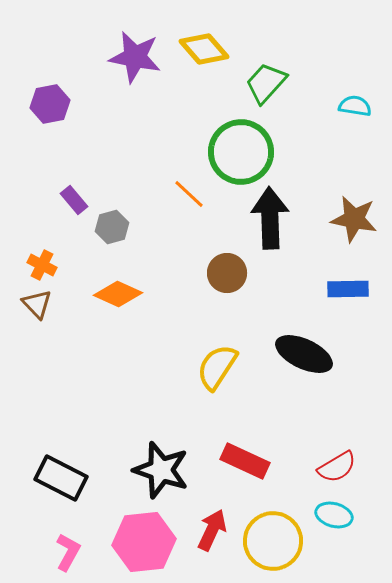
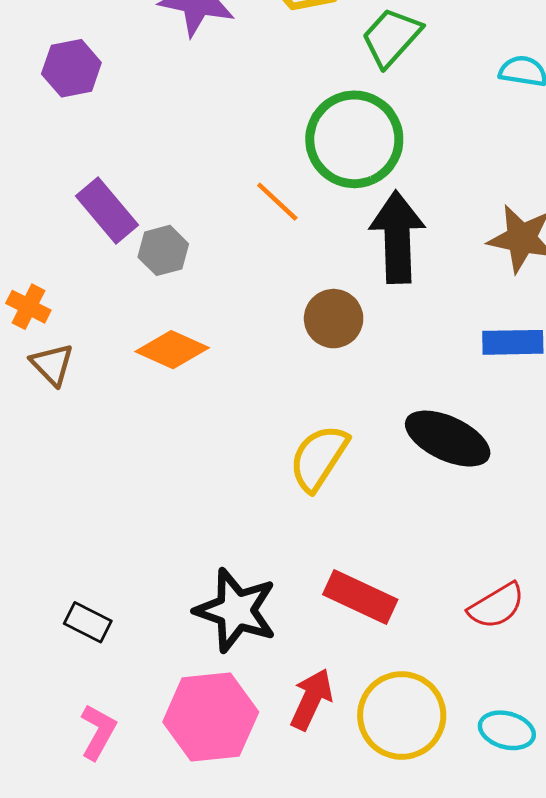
purple rectangle: (74, 200) -> (107, 210), size x1.5
orange cross: (42, 265) -> (28, 307), moved
black rectangle: (61, 478) -> (88, 622), size x0.6
cyan ellipse: (334, 515) -> (507, 730), moved

